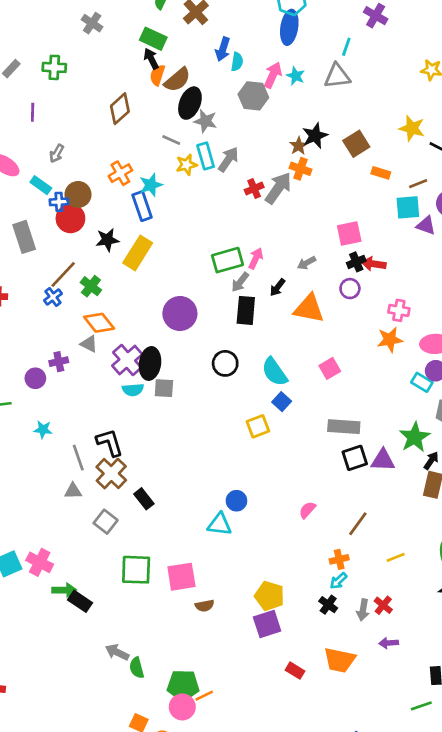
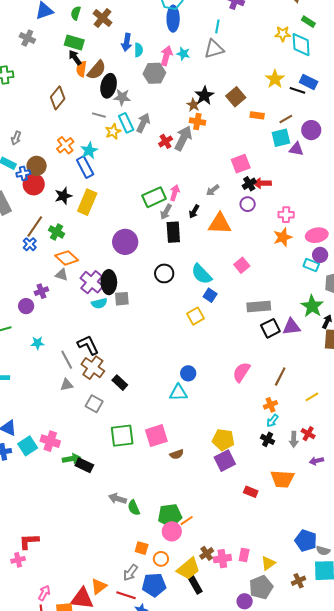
yellow star: (412, 128) -> (275, 79), turned 30
pink semicircle: (307, 510) -> (241, 372), size x1.5

